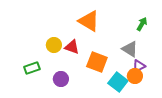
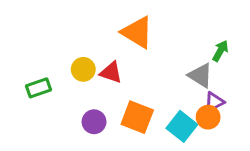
green arrow: (142, 24) -> (220, 51), moved
orange square: (97, 62) -> (137, 117), moved
green rectangle: (32, 68) -> (39, 88), moved

